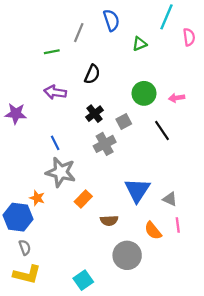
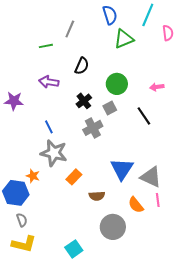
blue semicircle: (111, 20) -> (110, 15), moved
green triangle: (139, 44) -> (124, 39), size x1.5
green circle: (144, 93) -> (117, 84), moved
gray triangle: (170, 199) -> (151, 177), size x1.6

